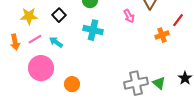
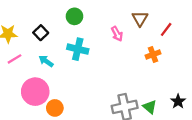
red line: (178, 20) -> (166, 29), moved
cyan arrow: (56, 42) -> (46, 61), moved
pink circle: (41, 68) -> (35, 92), moved

